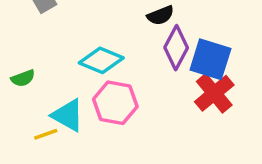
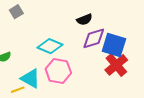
purple diamond: (176, 48) -> (94, 38), turned 45

